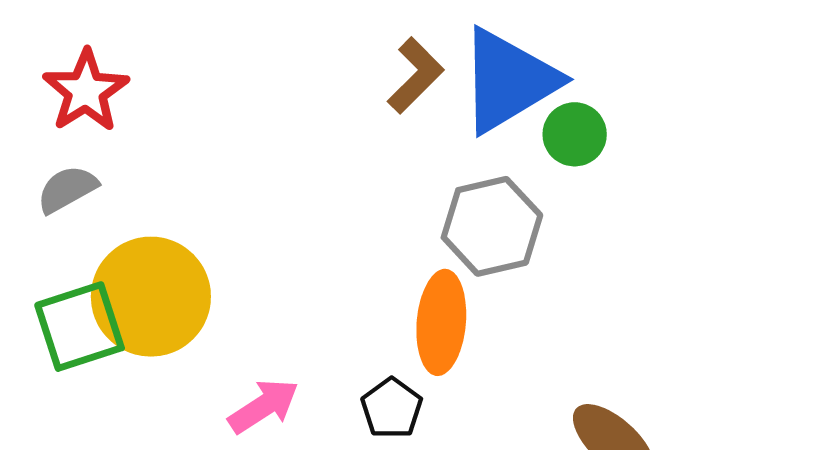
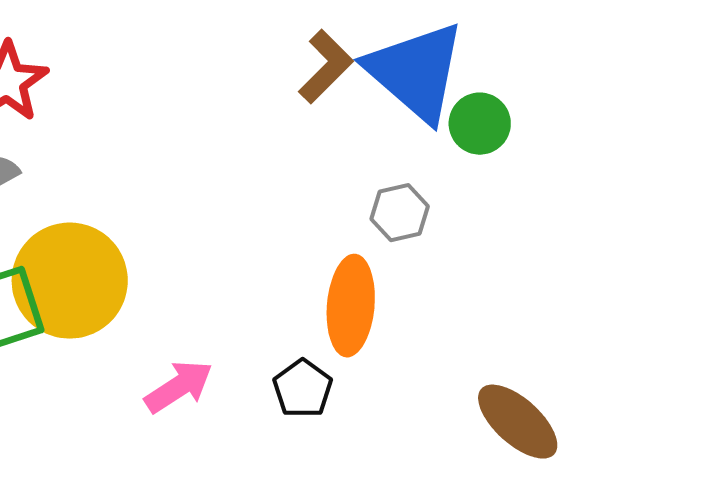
blue triangle: (508, 81) -> (416, 72), turned -48
gray hexagon: (492, 226) -> (400, 213), size x0.6

